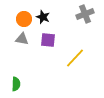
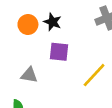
gray triangle: (22, 39) -> (29, 75), moved

